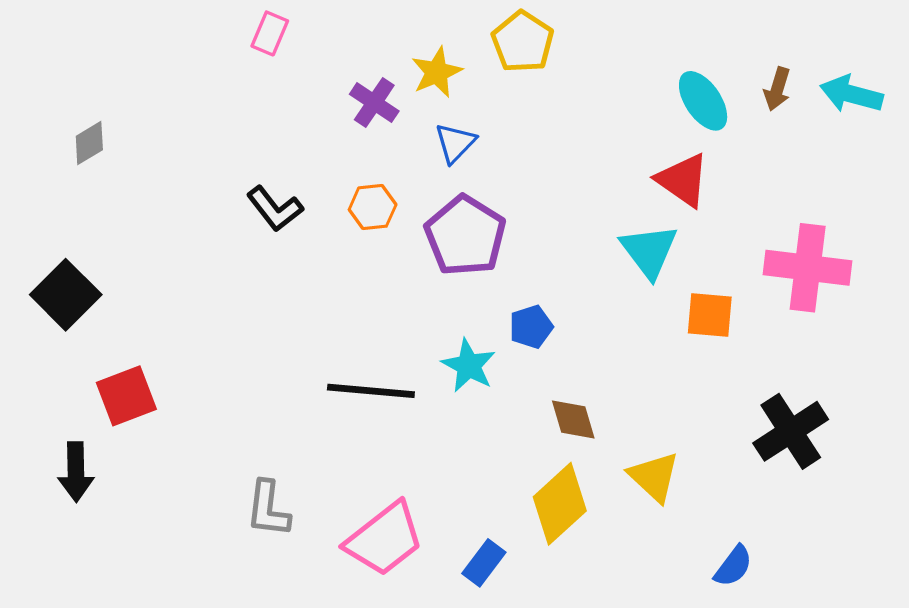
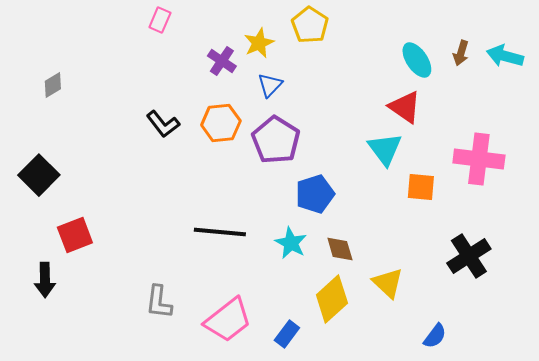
orange hexagon: (373, 207) -> (221, 123), size x1.4
blue pentagon: (531, 327) -> (315, 194), size x1.5
cyan star: (469, 366) -> (291, 243), moved

